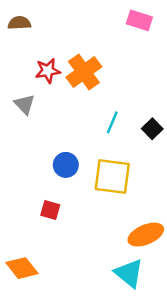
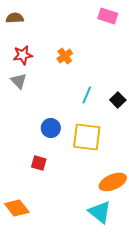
red star: (48, 71) -> (23, 55), moved
orange cross: (84, 72) -> (65, 56), size x0.6

